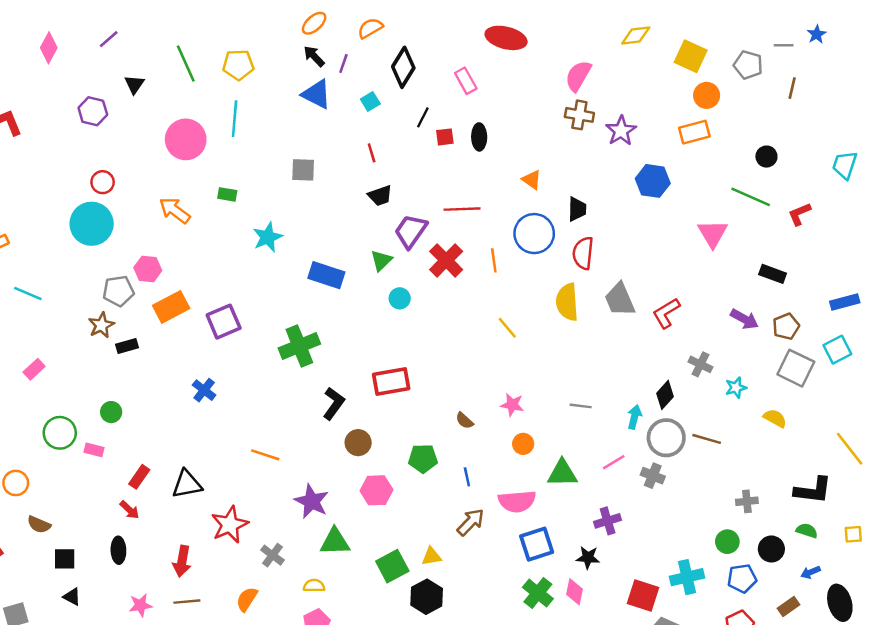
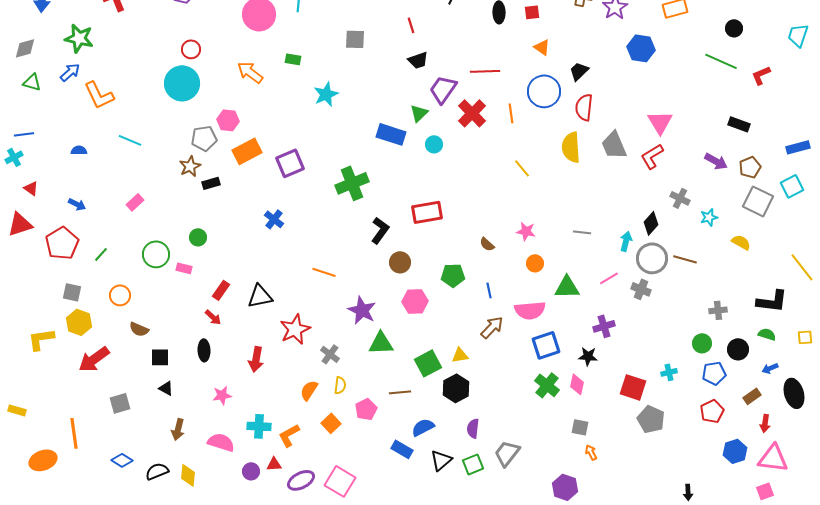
red square: (445, 137) -> (532, 12), moved
black trapezoid: (577, 209) -> (579, 71), turned -135
pink triangle: (713, 234) -> (660, 122), moved
blue rectangle: (326, 275) -> (391, 134), moved
cyan cross: (687, 577) -> (669, 372), size x0.6
yellow semicircle: (314, 586) -> (340, 385), moved, turned 96
brown line: (187, 602) -> (400, 392), moved

